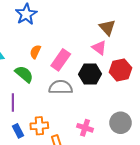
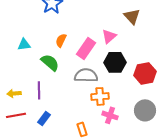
pink triangle: (99, 48) -> (109, 36), moved, turned 42
red hexagon: (121, 70) -> (145, 73), moved
orange cross: (39, 126) -> (100, 96), moved
blue rectangle: (18, 131) -> (44, 118), turned 64

